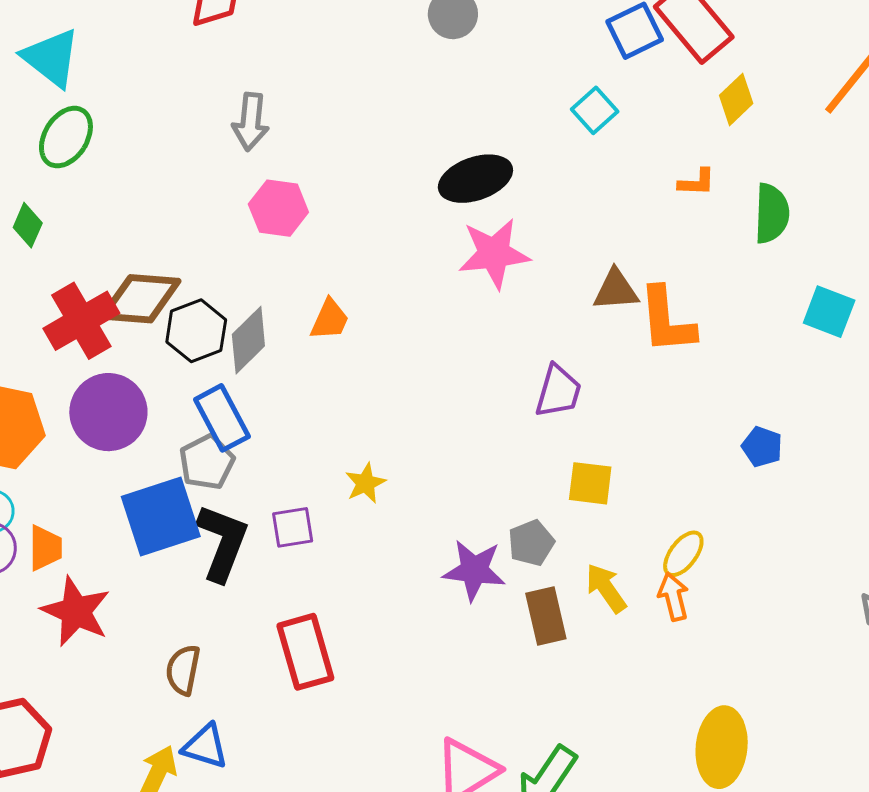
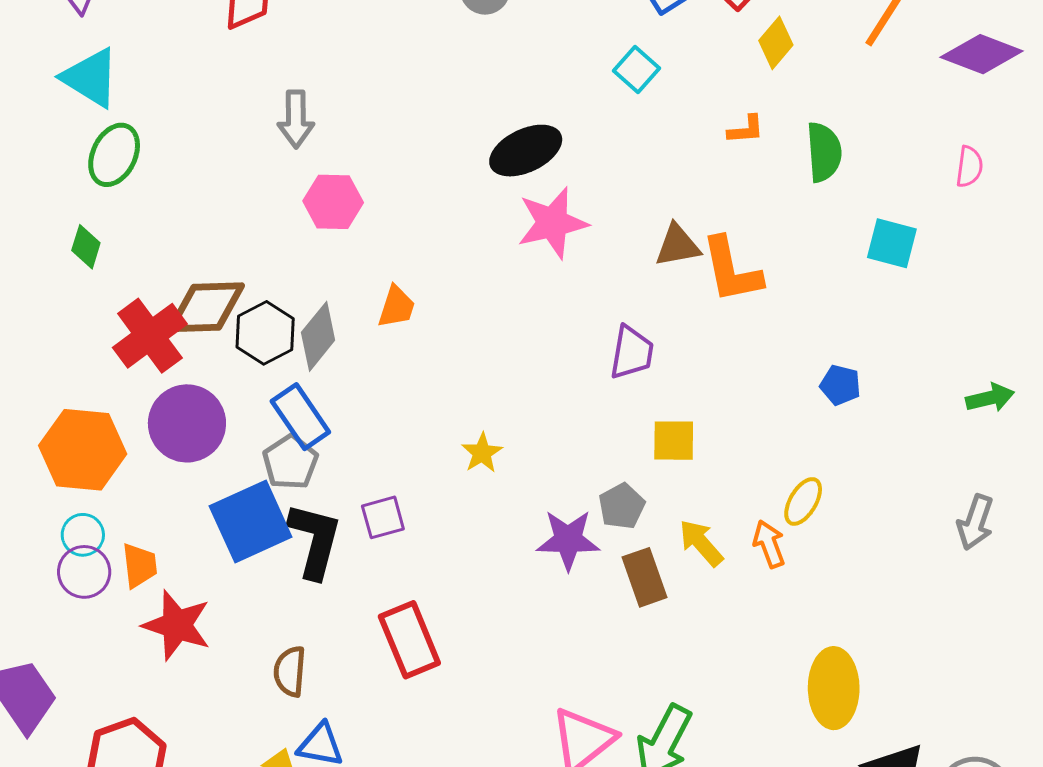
yellow star: (365, 483) -> (482, 453), moved
yellow ellipse: (683, 554) -> (803, 501), moved

